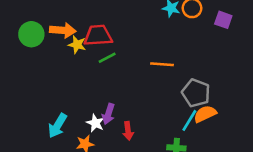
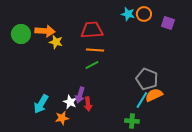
red trapezoid: (98, 36) -> (92, 30), moved
green line: (107, 58) -> (92, 65), moved
orange line: (162, 64) -> (95, 50), moved
red arrow: (128, 131) -> (88, 104), moved

